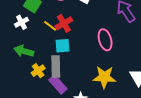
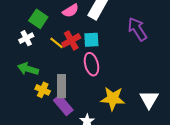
pink ellipse: (105, 40) -> (91, 64), moved
cyan square: (62, 46) -> (91, 40), moved
yellow cross: (38, 71) -> (43, 90), turned -32

